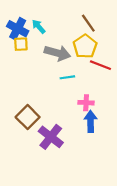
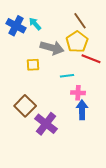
yellow square: (21, 44) -> (33, 65), moved
cyan line: (67, 77) -> (67, 76), moved

